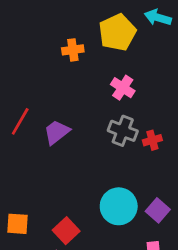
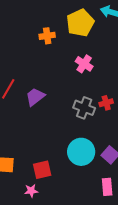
gray cross: (123, 131) -> (84, 108), moved
red square: (66, 231) -> (42, 170), turned 30

